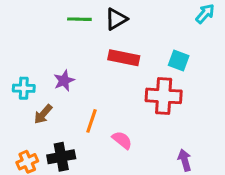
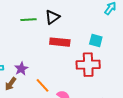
purple star: (64, 81) -> (21, 69), moved
orange line: (91, 121) -> (42, 85), turned -56

